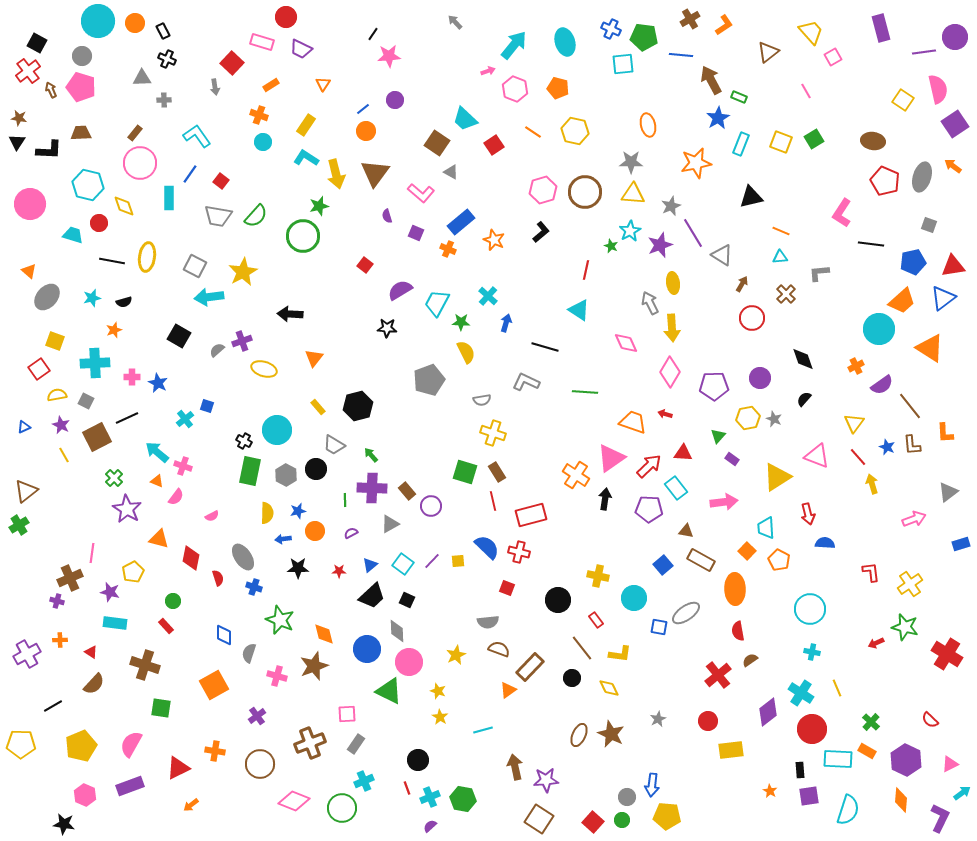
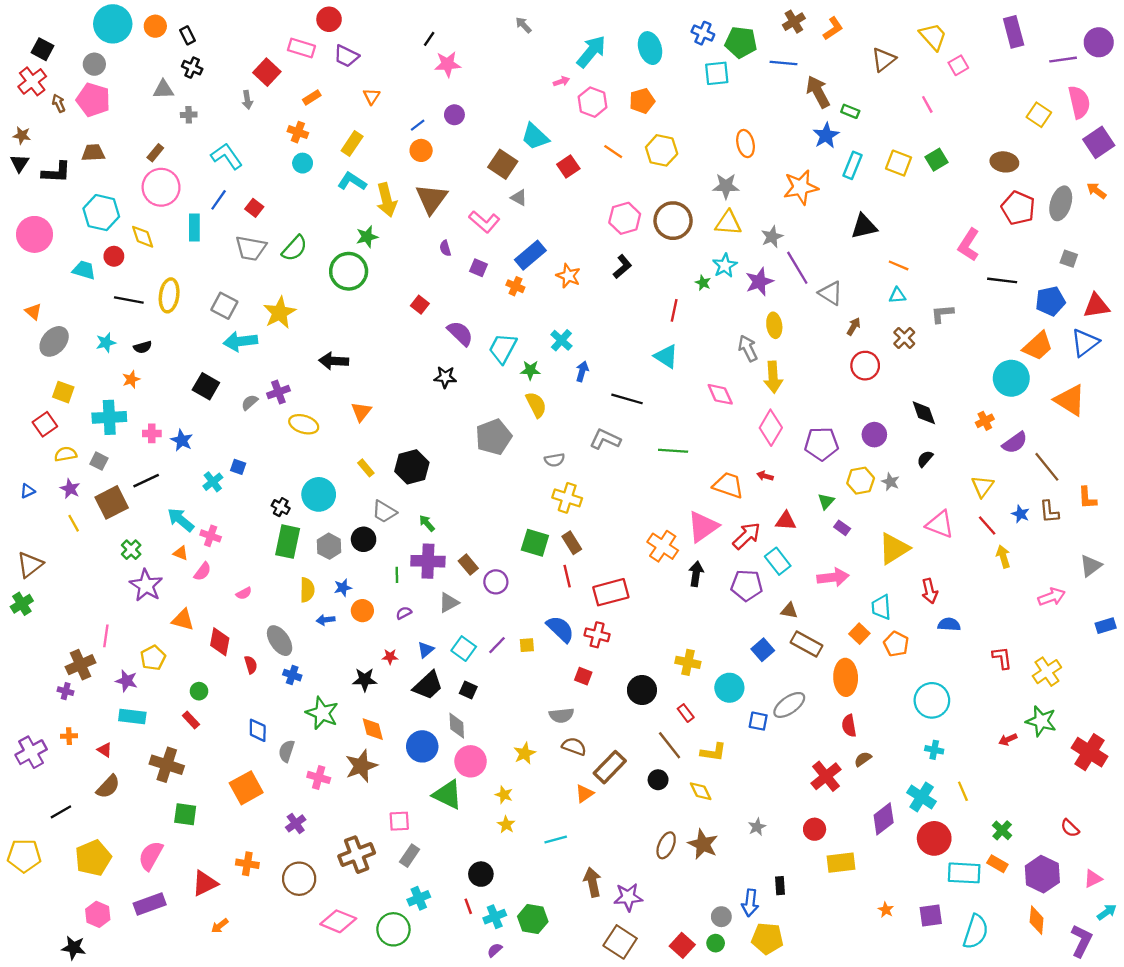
orange pentagon: (558, 88) -> (642, 101), turned -30
purple semicircle: (400, 290) -> (460, 333), turned 75
black star: (298, 568) -> (365, 680), moved
black rectangle: (800, 770) -> (780, 886), moved

